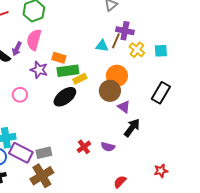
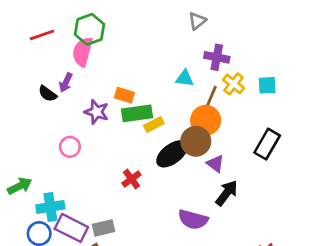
pink semicircle: (34, 40) -> (83, 52), moved
brown line: (116, 41) -> (211, 96), moved
black ellipse: (65, 97) -> (172, 154), moved
red cross: (84, 147) -> (131, 179), moved
purple semicircle: (108, 147) -> (193, 220), size x1.5

